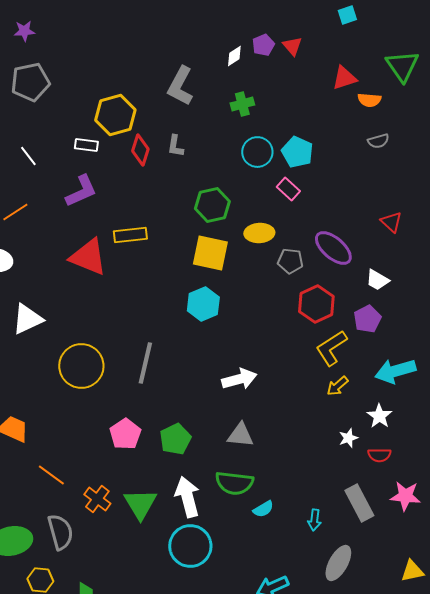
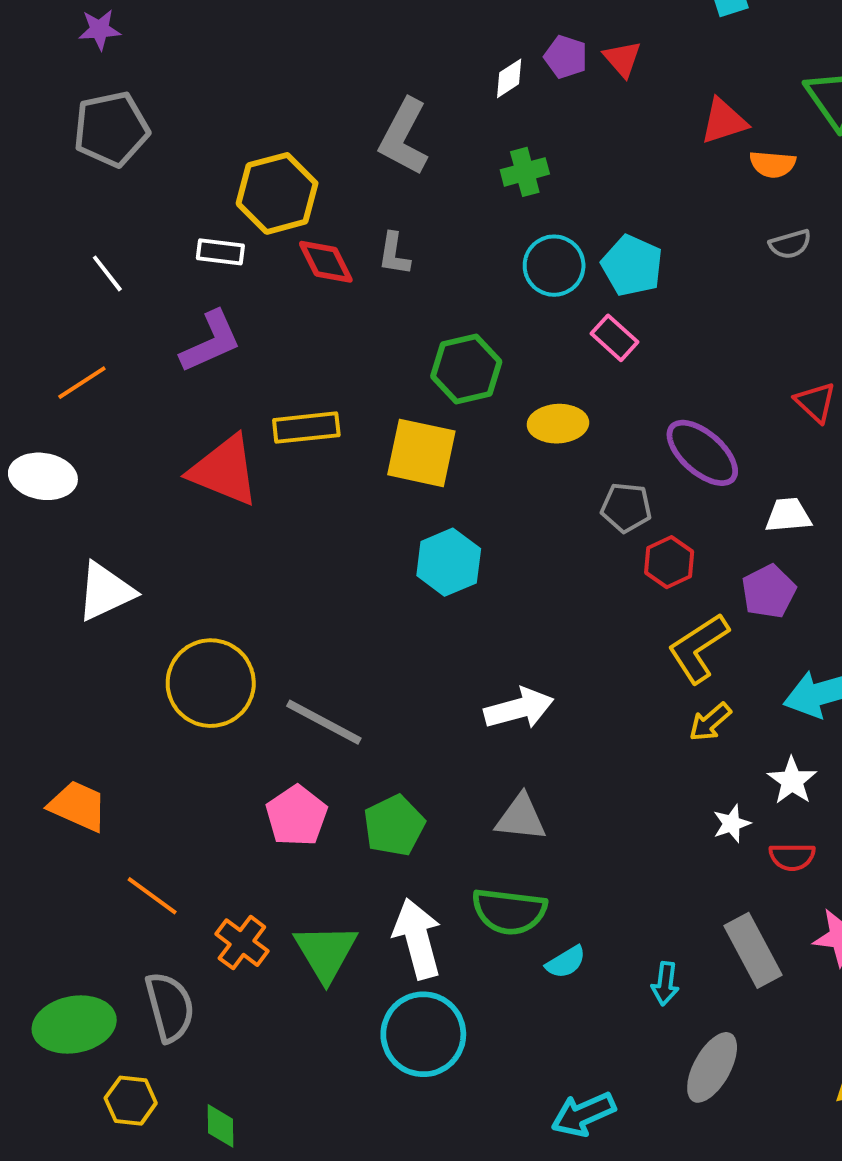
purple pentagon: (263, 45) -> (566, 57), turned -30
red diamond: (140, 150) -> (326, 262), turned -44
yellow square: (210, 253) -> (421, 453), moved
gray pentagon: (290, 261) -> (626, 508), moved
white trapezoid: (377, 280) -> (788, 515), turned 145
red hexagon: (316, 304) -> (669, 562), size x0.7
gray line: (145, 363) -> (324, 722), moved, turned -75

